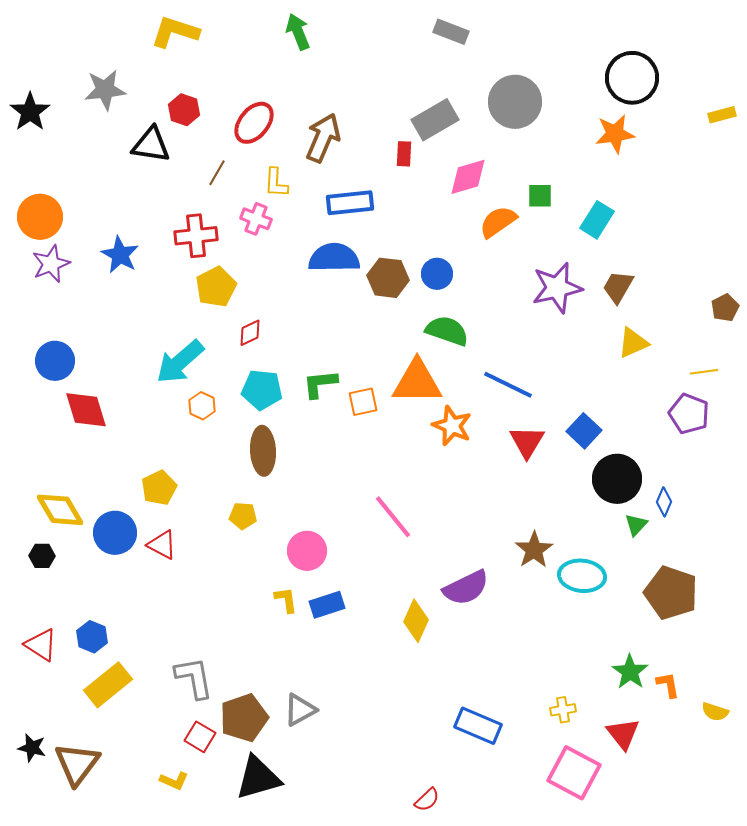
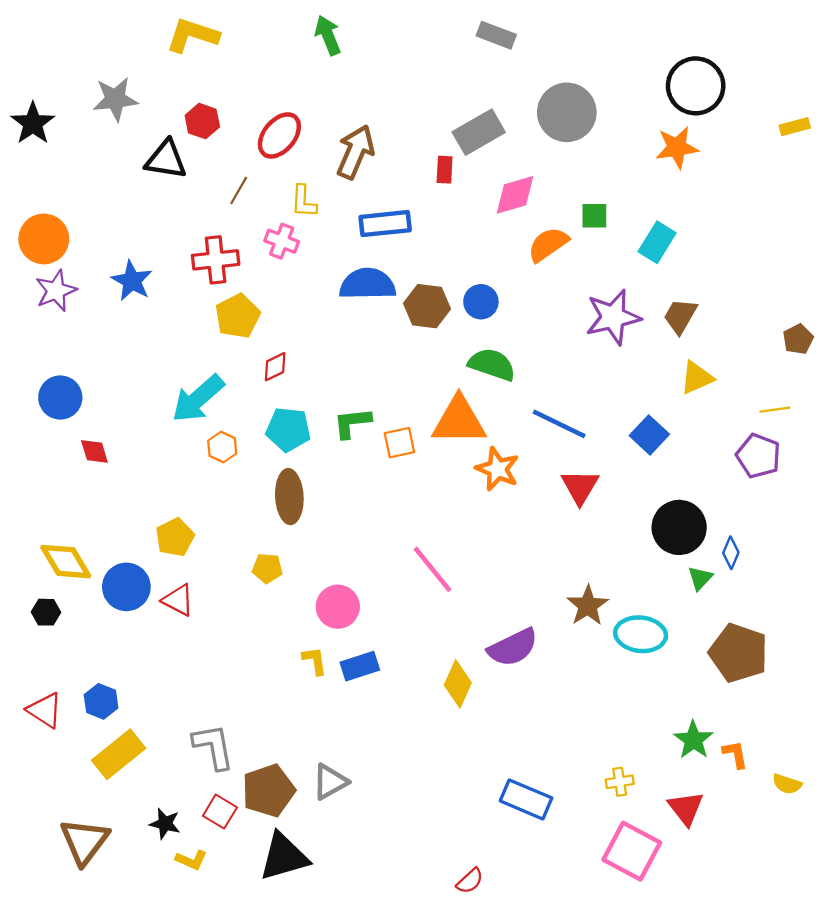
red diamond: (86, 410) -> (94, 451), size x0.6
blue square: (584, 431) -> (649, 435), moved
black star: (32, 748) -> (165, 824), moved

